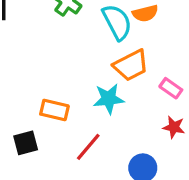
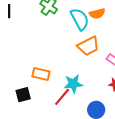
cyan star: (109, 99) -> (73, 84), moved

